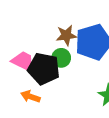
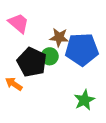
pink trapezoid: (23, 61) -> (19, 23), moved

